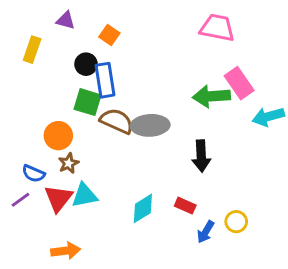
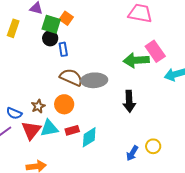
blue rectangle: (105, 80) -> (63, 49), size x0.6
green square: (87, 102) -> (51, 24), moved
orange circle: (58, 136) -> (64, 104), moved
red rectangle: (185, 206) -> (72, 130), moved, turned -40

